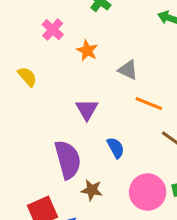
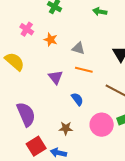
yellow semicircle: (27, 77) -> (15, 61), size x1.5
orange line: (149, 104) -> (84, 70), moved
purple semicircle: (68, 160) -> (26, 114), moved

